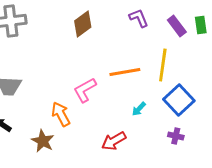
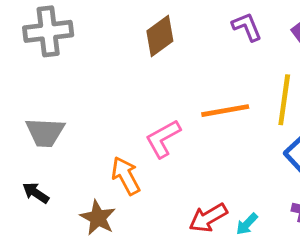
cyan arrow: (139, 109) -> (247, 224), moved

